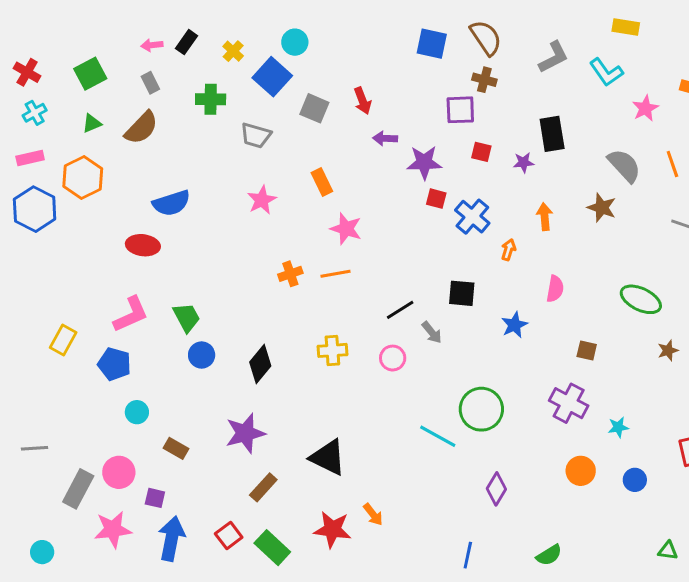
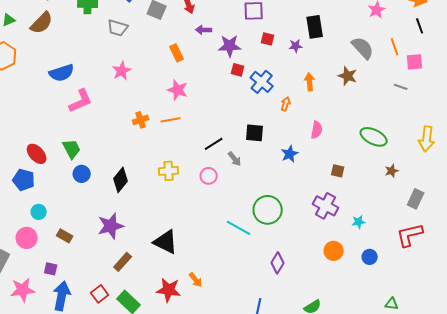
orange rectangle: (322, 182) -> (177, 53), moved
red ellipse: (143, 245) -> (37, 154), moved, turned 40
pink L-shape: (131, 314) -> (81, 101), moved
pink circle: (119, 472) -> (27, 238), moved

